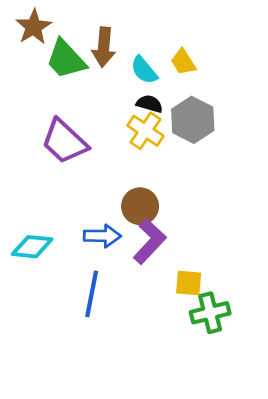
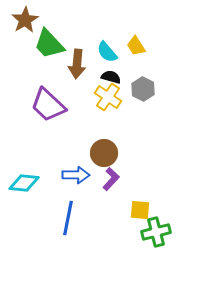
brown arrow: (104, 47) -> (77, 64), moved
gray hexagon: (193, 120) -> (143, 89), size x0.7
purple L-shape: (150, 241) -> (111, 179), size x0.7

